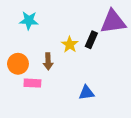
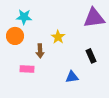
black rectangle: (91, 40) -> (91, 56), moved, turned -48
orange circle: (18, 64) -> (15, 36), moved

